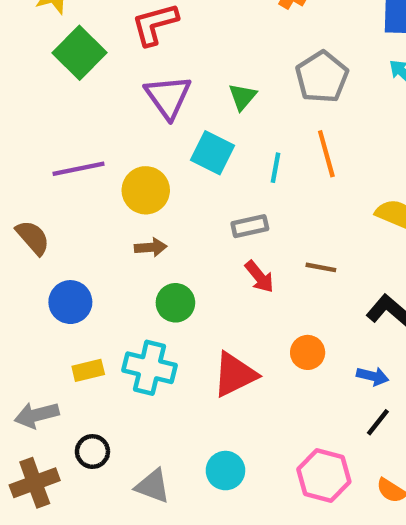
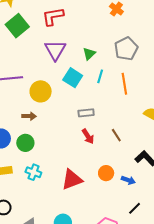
cyan line: (276, 168) -> (100, 76), moved
brown arrow: (151, 247) -> (29, 116), moved
brown line: (321, 267) -> (116, 135), turned 40
green circle: (175, 303) -> (25, 143), moved
cyan cross: (150, 368) -> (33, 172), size x0.7
blue arrow: (373, 376) -> (128, 180), moved

